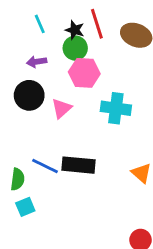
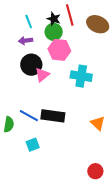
cyan line: (40, 24) -> (29, 22), moved
black circle: (29, 95) -> (31, 65), moved
cyan square: (25, 207) -> (33, 145), moved

